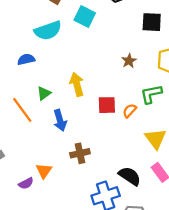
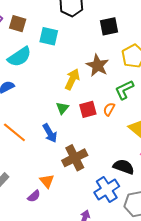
brown star: (129, 61) -> (98, 65), size x1.6
yellow arrow: (77, 84) -> (72, 79), moved, turned 55
green triangle: (44, 93) -> (62, 108), moved
brown cross: (80, 153) -> (75, 158), size x1.4

